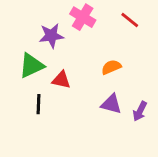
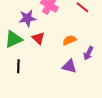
red triangle: (61, 80) -> (38, 38), moved, turned 32
purple arrow: (140, 111) -> (88, 53), moved

